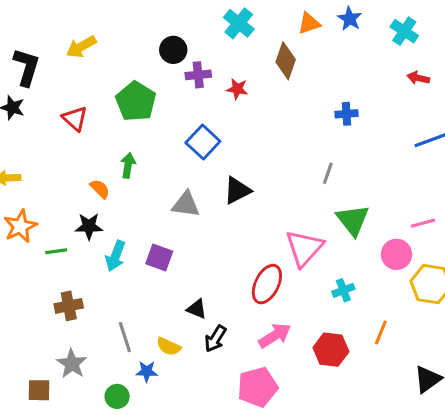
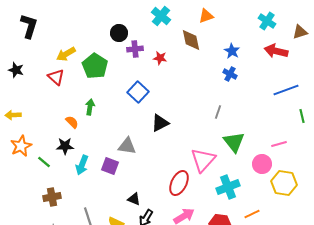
blue star: (350, 19) -> (232, 51), moved
yellow arrow: (81, 47) -> (66, 54), moved
brown diamond: (286, 61) -> (191, 40), turned -30
black L-shape: (27, 67) -> (29, 26), moved
red arrow: (418, 78) -> (276, 51), size x1.6
blue cross: (347, 114) -> (230, 74), turned 32
gray triangle: (186, 204) -> (127, 146), moved
green line: (56, 251) -> (44, 162), turned 48
cyan cross: (343, 290) -> (228, 187), size x1.6
orange line: (381, 332) -> (252, 214), turned 42

